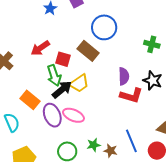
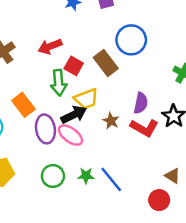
black arrow: (62, 90) -> (74, 115), moved
blue line: (131, 141) -> (111, 179), moved, turned -30
brown star: (110, 151) -> (111, 121), moved

